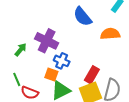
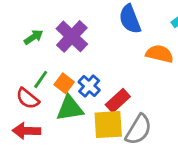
blue cross: (62, 61) -> (89, 86), moved
green line: (17, 79) -> (41, 79), moved, turned 40

